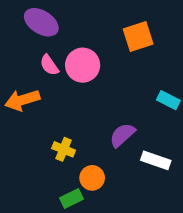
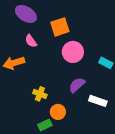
orange square: (138, 37) -> (60, 27), moved
pink circle: (83, 65) -> (73, 52), moved

